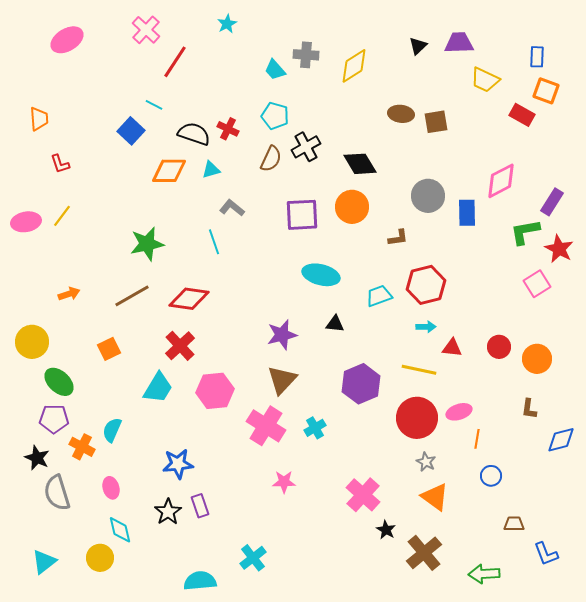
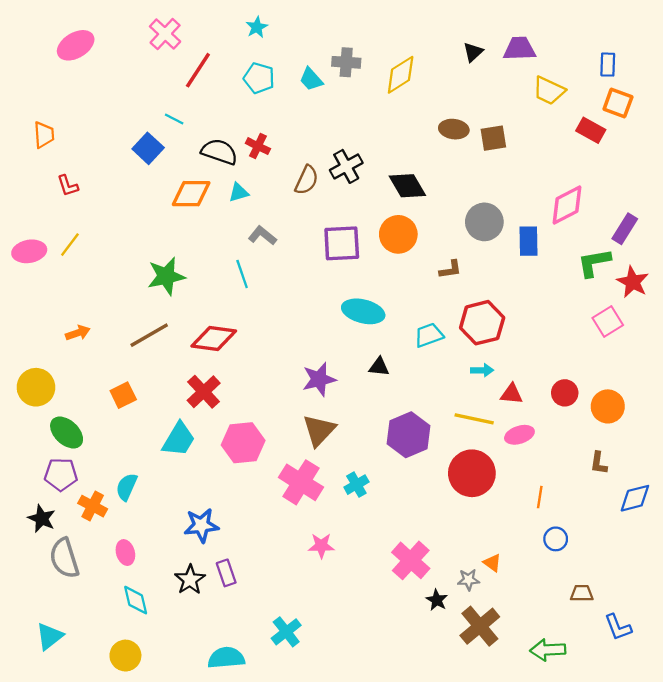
cyan pentagon: (275, 116) -> (259, 78), moved
pink ellipse: (459, 412) -> (519, 435), moved
gray star: (426, 462) -> (468, 580), moved, turned -30
orange triangle: (435, 497) -> (492, 563), size x0.6
yellow circle: (100, 558) -> (125, 656), moved

